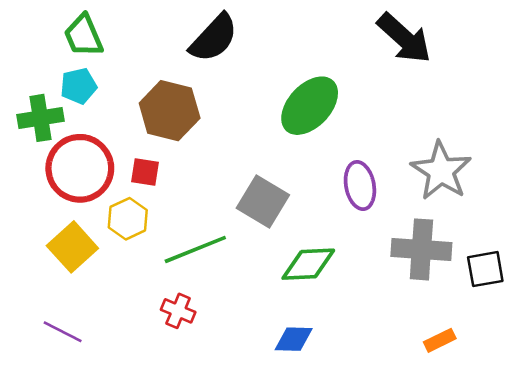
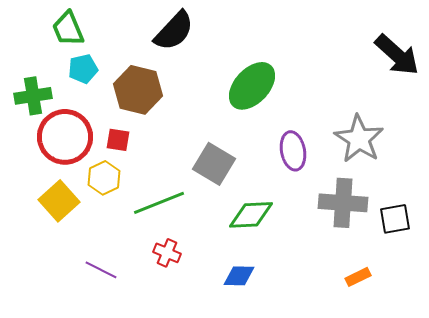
black arrow: (404, 38) -> (397, 55), moved
cyan pentagon: (79, 86) -> (83, 69), moved
red cross: (178, 311) -> (167, 253), moved
purple line: (63, 332) -> (101, 270), moved

